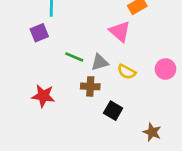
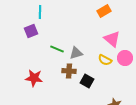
pink triangle: (120, 31) -> (112, 39), moved
yellow semicircle: (127, 72) -> (105, 60), moved
black square: (113, 111) -> (87, 81), moved

